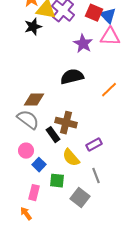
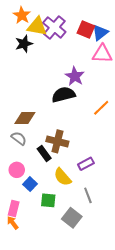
blue triangle: (108, 16) -> (100, 33), turned 36
purple star: (83, 44) -> (75, 76), moved
gray semicircle: (28, 120) -> (19, 138), size x0.7
pink rectangle: (34, 193) -> (14, 209), moved
orange arrow: (26, 214) -> (13, 223), moved

